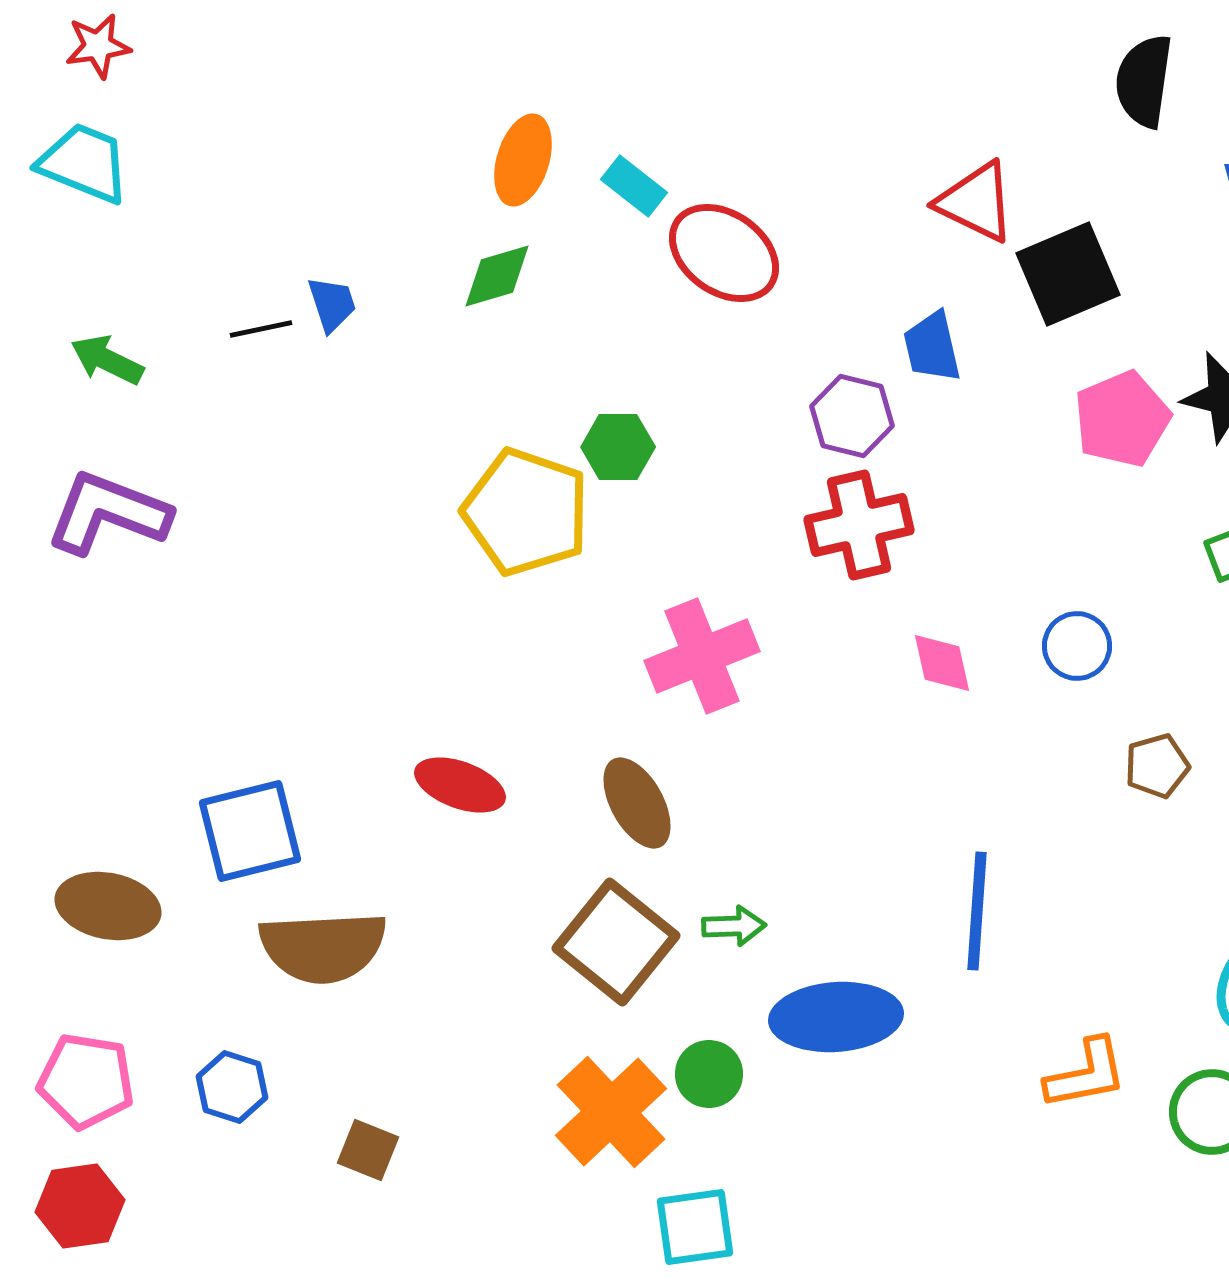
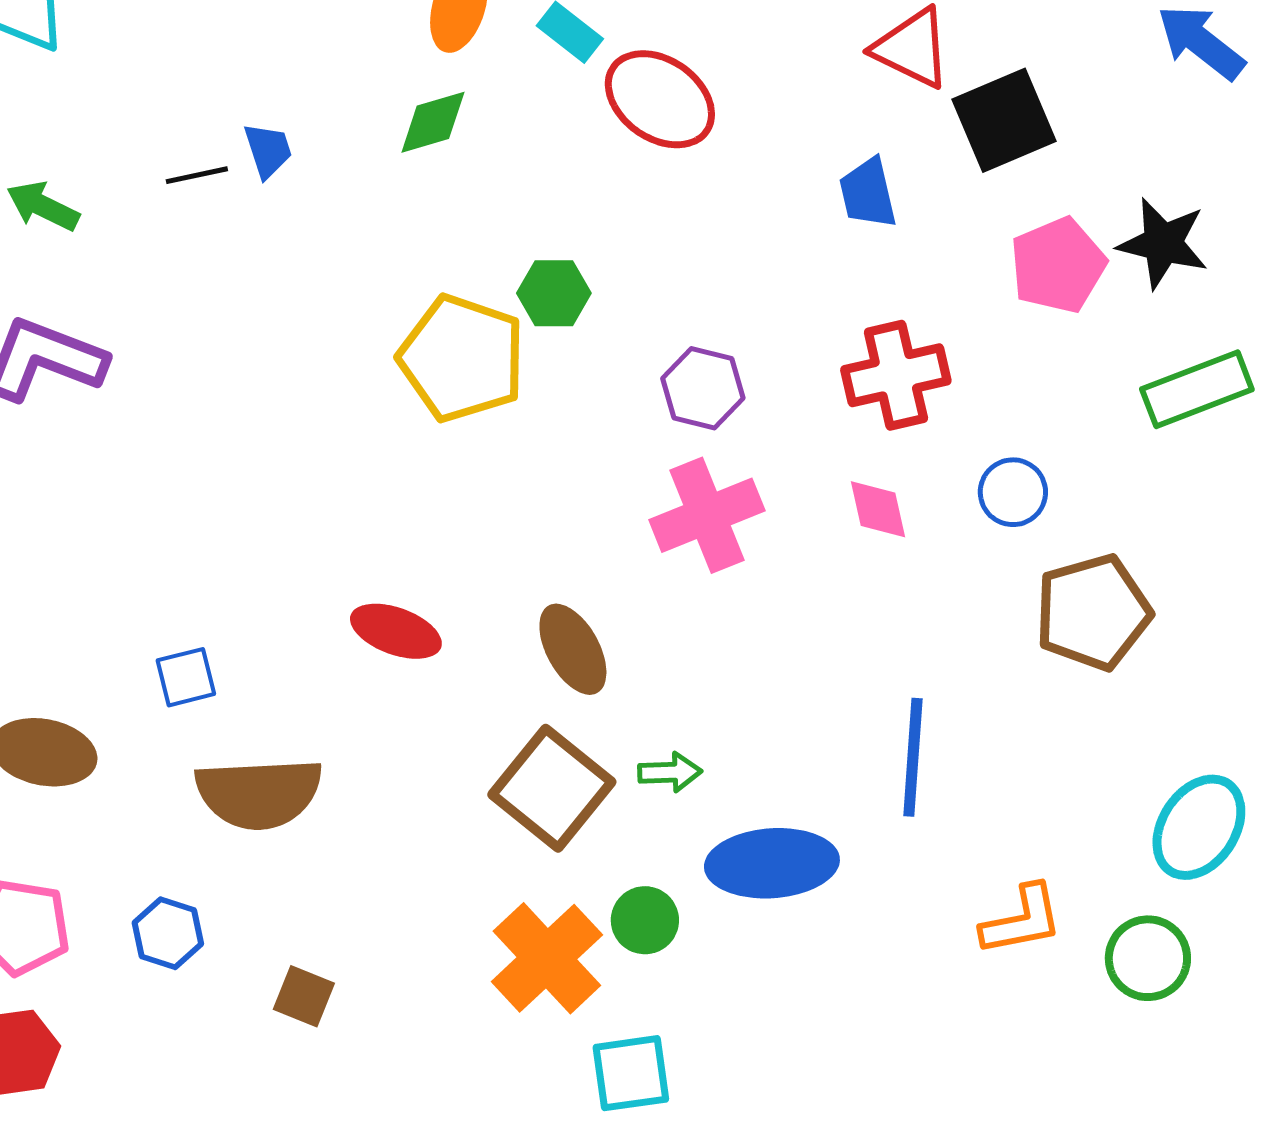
purple hexagon: (852, 416) -> (703, 388), moved
red cross: (859, 525) -> (896, 375), moved
pink cross: (702, 656) -> (707, 515), moved
brown pentagon: (1157, 766) -> (1093, 612), size x1.8
blue square: (250, 831) -> (186, 677), size x0.6

